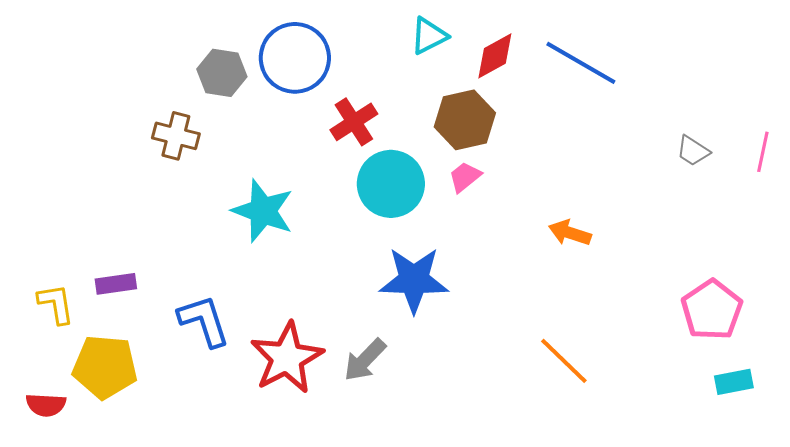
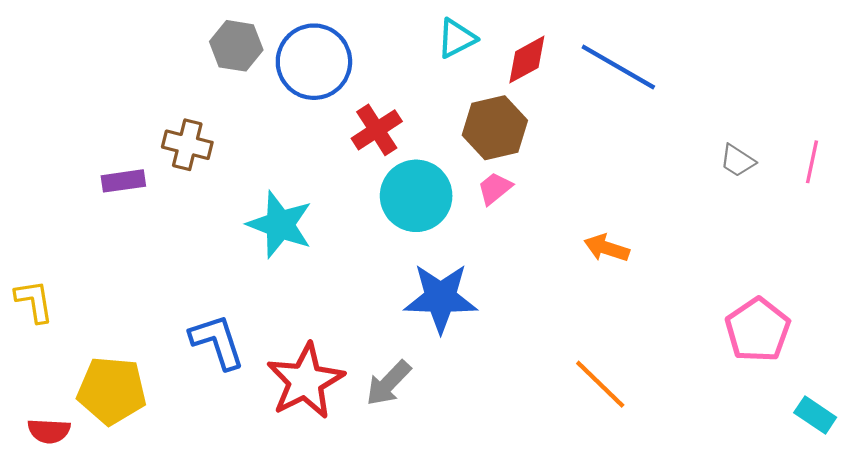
gray hexagon: (222, 73) -> (236, 46), moved
purple rectangle: (116, 284) -> (123, 181), moved
yellow L-shape: (56, 304) -> (34, 301), moved
cyan rectangle: (734, 382) -> (815, 415), moved, turned 45

